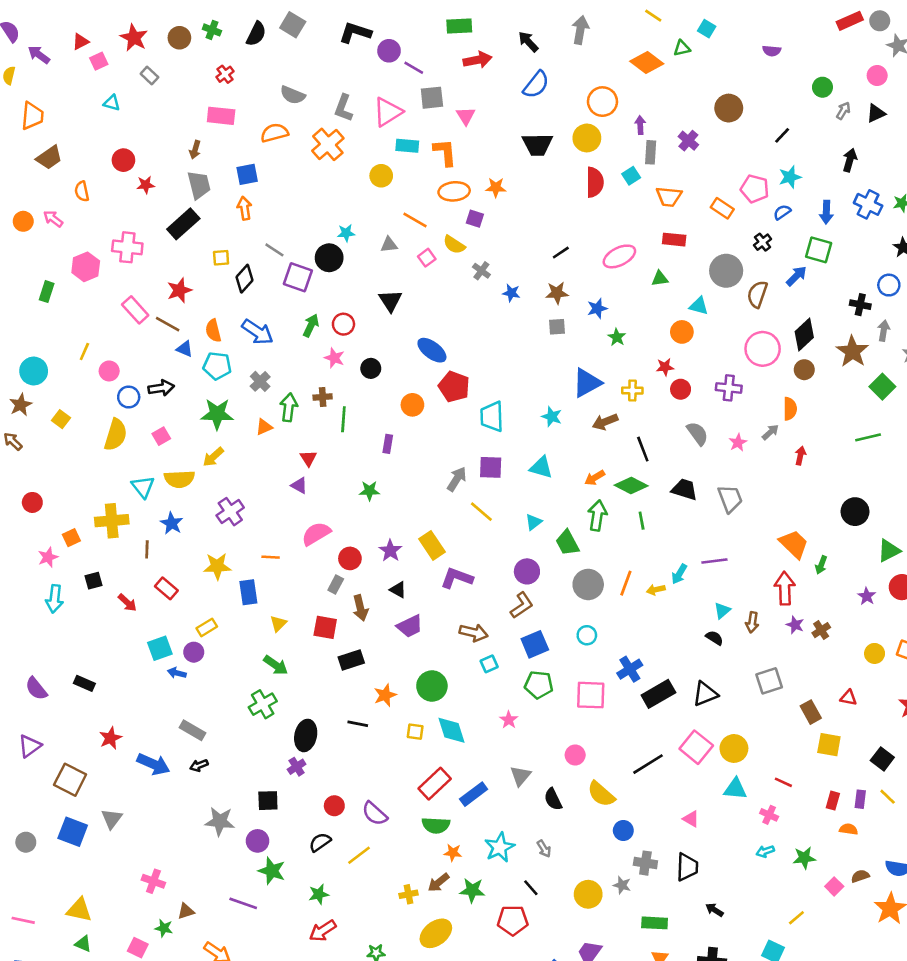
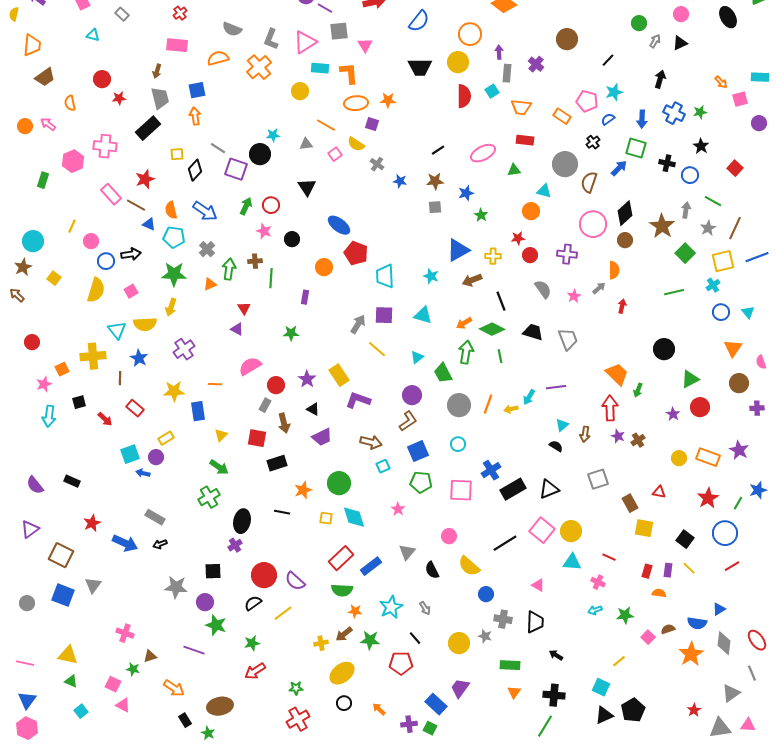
black cross: (860, 305) -> (667, 163), moved
yellow arrow: (213, 457) -> (171, 307), turned -30
red circle: (334, 806) -> (264, 575), size x1.6

